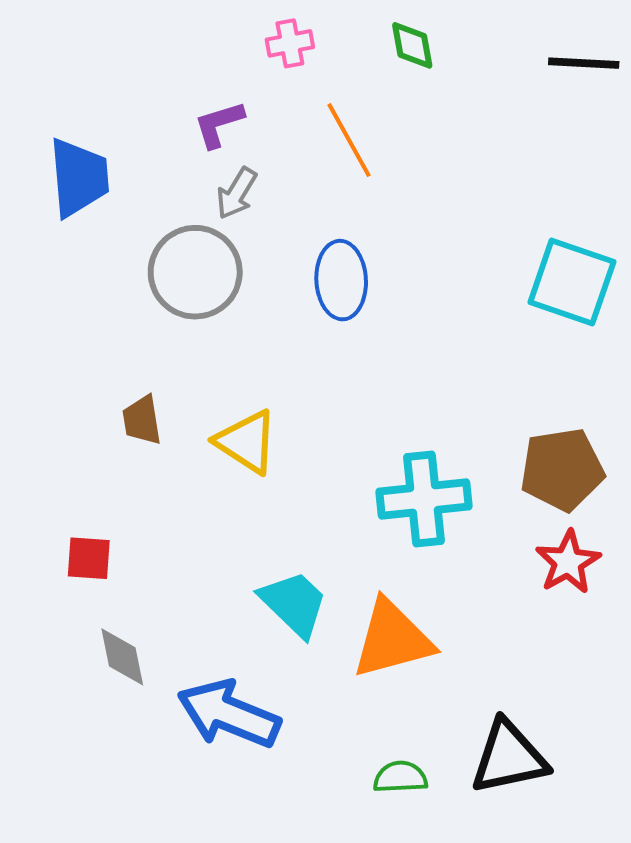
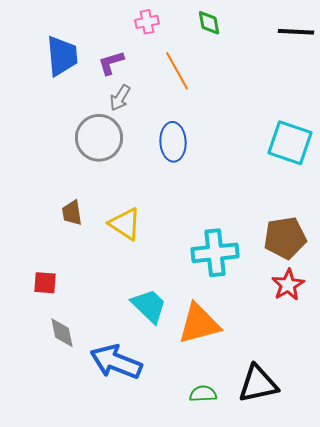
blue trapezoid: (79, 178) -> (62, 56), moved

